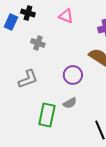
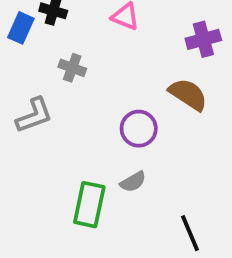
gray L-shape: (28, 79) -> (34, 115), moved

